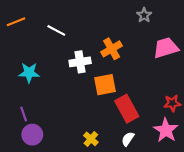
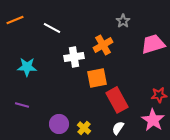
gray star: (144, 15) -> (123, 21), moved
purple line: (24, 114) -> (22, 105), turned -56
purple circle: (32, 135) -> (59, 124), moved

